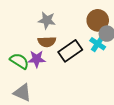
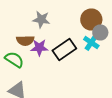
brown semicircle: (47, 42) -> (25, 40), moved
purple star: (37, 59) -> (39, 48), moved

